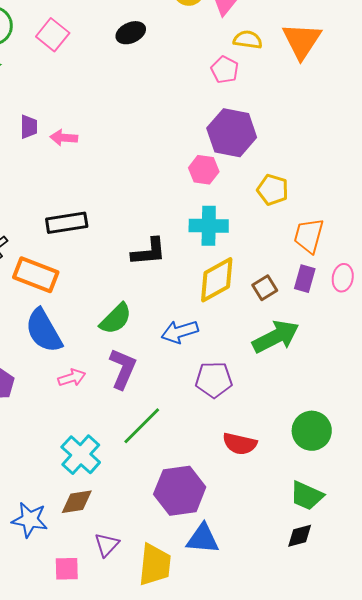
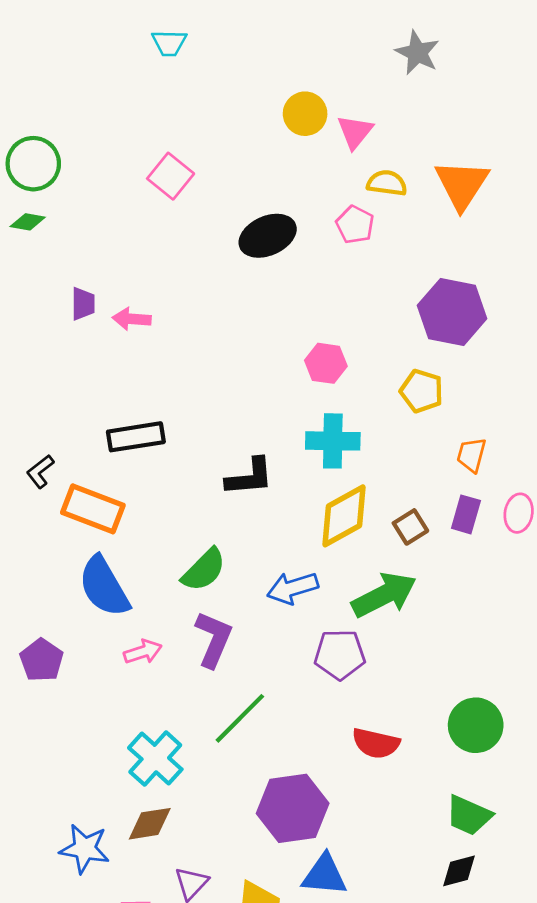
black ellipse: (131, 33) -> (268, 236), moved, size x1.4
pink square: (53, 35) -> (171, 176), moved
purple hexagon: (232, 133) -> (452, 312), moved
orange trapezoid: (309, 236) -> (471, 455), size x0.7
green arrow: (276, 337) -> (384, 595), moved

